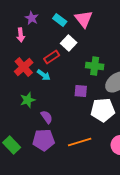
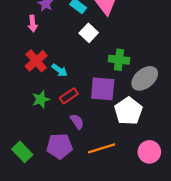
red rectangle: (52, 57) -> (69, 96), moved
purple square: (81, 91) -> (103, 89), size x1.6
white pentagon: (103, 110) -> (128, 111), turned -30
purple semicircle: (47, 117) -> (77, 122), moved

